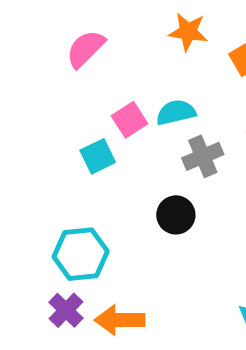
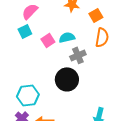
cyan square: (98, 156) -> (25, 31), moved
black circle: (176, 215) -> (67, 79), size x1.5

